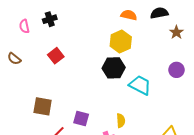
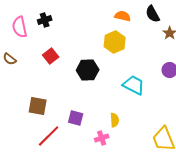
black semicircle: (159, 13) -> (153, 14), turned -108
pink semicircle: (24, 26) -> (20, 27), size x1.5
black hexagon: (114, 68) -> (88, 70), moved

